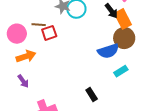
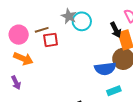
brown line: (39, 25) -> (42, 30), turned -32
orange arrow: (26, 56) -> (23, 59), turned 30

